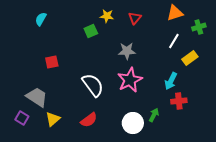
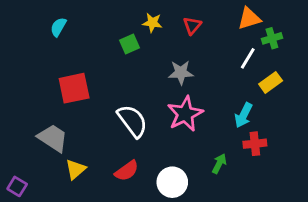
green cross: (199, 27) -> (272, 38), moved
red square: (52, 62) -> (74, 88), size x1.6
purple square: (22, 118) -> (17, 186), moved
white circle: (133, 123) -> (172, 182), moved

